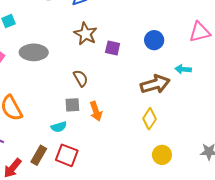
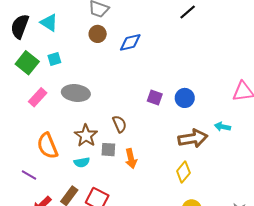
brown star: (86, 34) -> (86, 136), moved
blue circle: (154, 40) -> (185, 98), moved
cyan semicircle: (59, 127) -> (82, 162), moved

